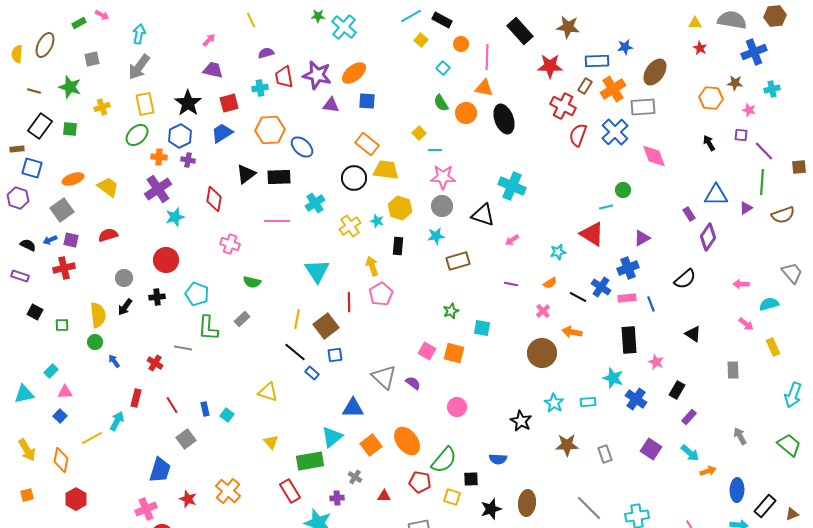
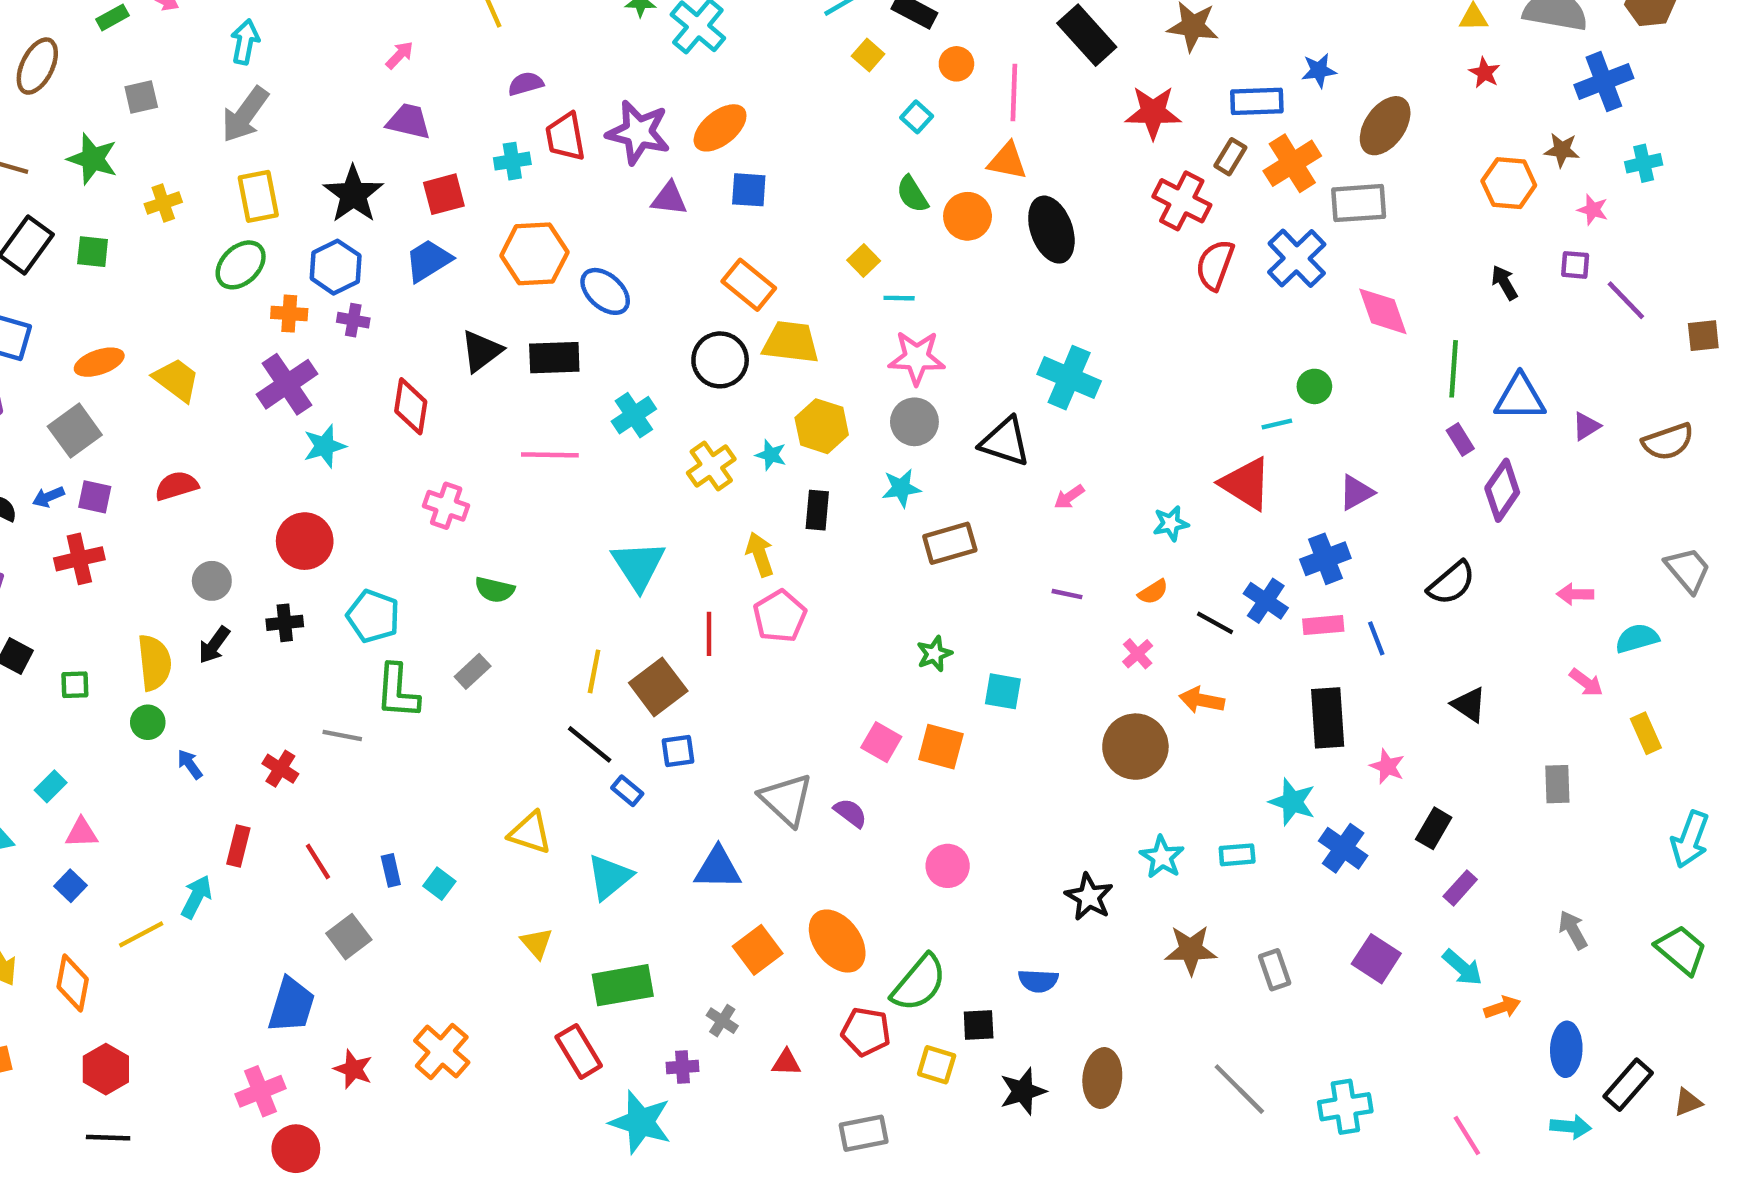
green line: (762, 182) -> (1454, 369), moved
cyan triangle: (332, 437) -> (610, 877), moved

